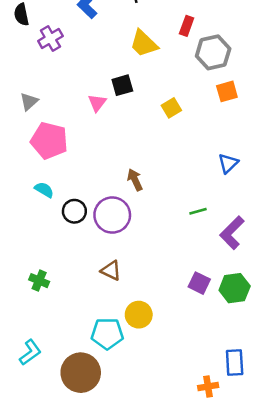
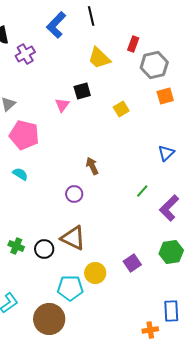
black circle: (74, 211) -> (44, 249), moved
green line: (198, 211) -> (142, 191), turned -32
purple circle: (112, 215) -> (74, 194), size x0.6
brown triangle: (111, 270) -> (73, 238), size x1.5
purple square: (199, 283) -> (132, 263), moved, turned 30

